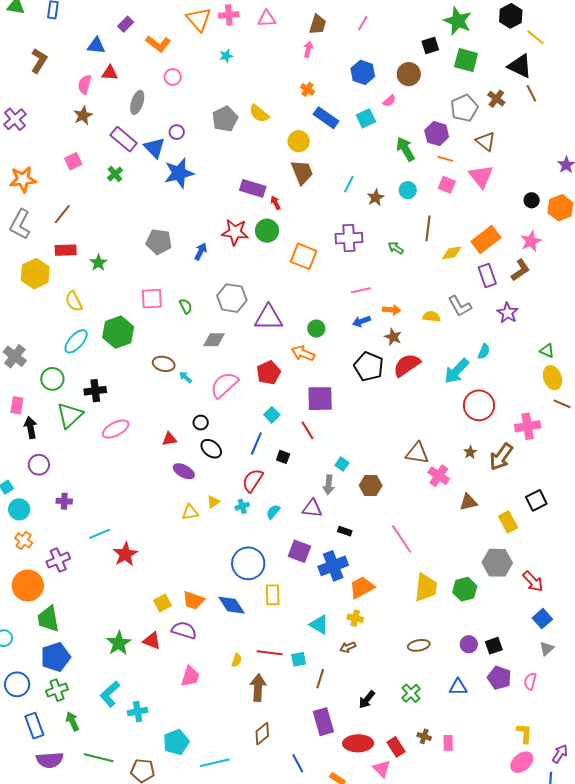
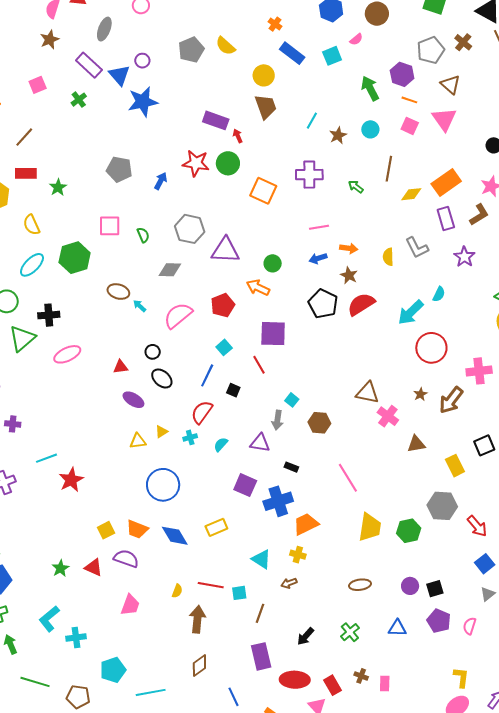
yellow semicircle: (432, 317) -> (388, 257), turned -102
blue circle: (248, 563) -> (163, 485), moved
yellow rectangle: (273, 595) -> (216, 527), turned 65
green star: (119, 643) -> (60, 568), size x0.7

